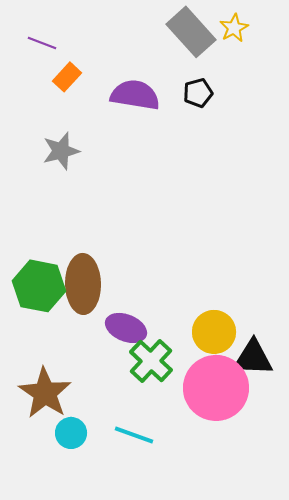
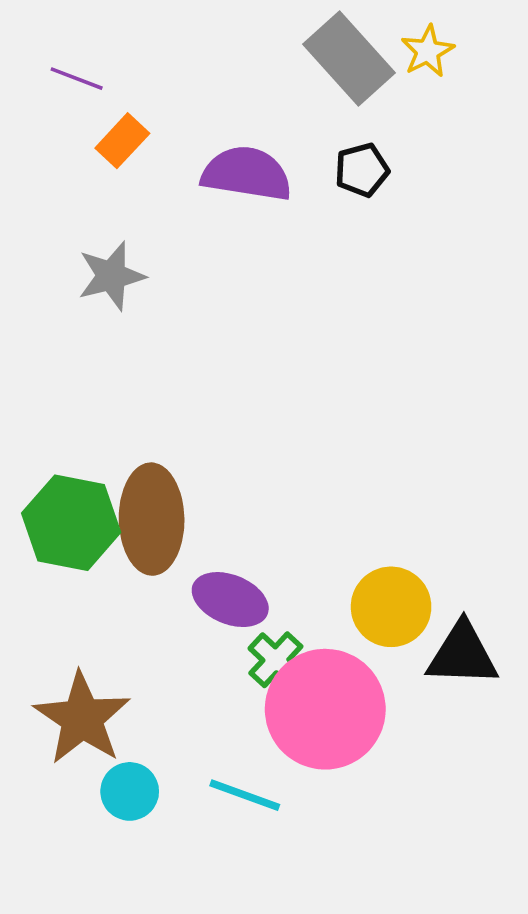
green cross: (151, 361) -> (276, 660), size x0.7
pink circle: (216, 388) -> (325, 709), moved

